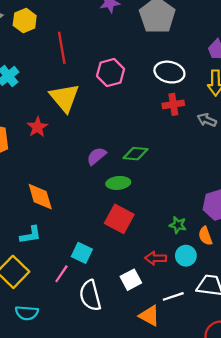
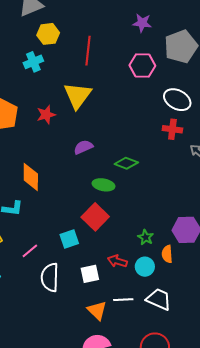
yellow hexagon: (25, 21) -> (48, 34), moved
pink hexagon: (111, 73) -> (142, 66), moved
purple semicircle: (96, 156) -> (83, 147), moved
cyan square: (82, 253) -> (69, 239), moved, turned 30

